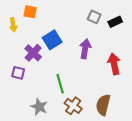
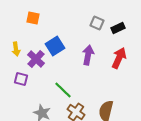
yellow arrow: (13, 25) -> (16, 49), moved
red arrow: (114, 64) -> (119, 58), moved, turned 35
green line: (60, 84) -> (63, 90), turned -30

